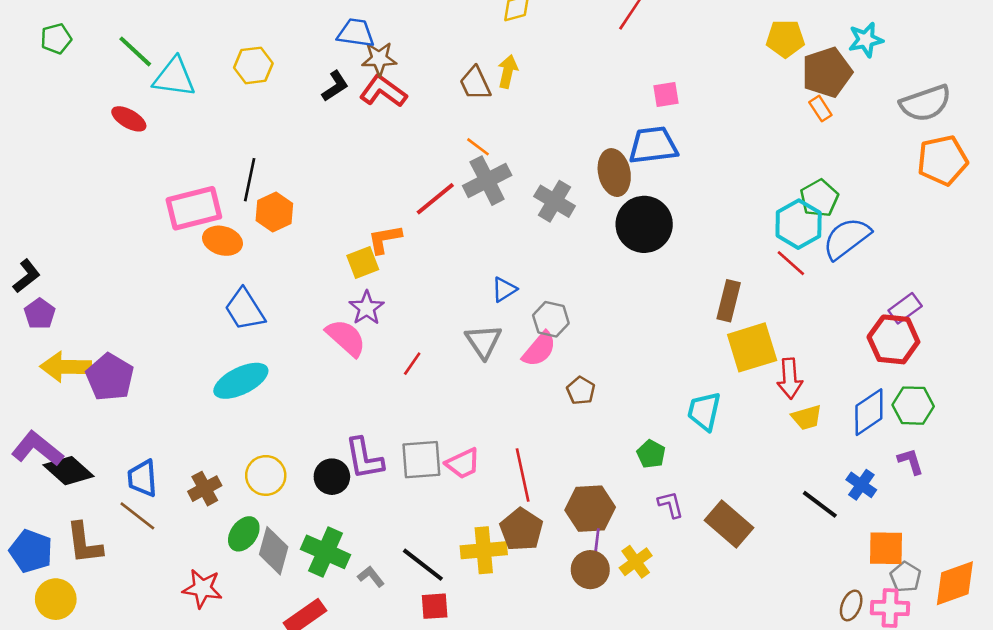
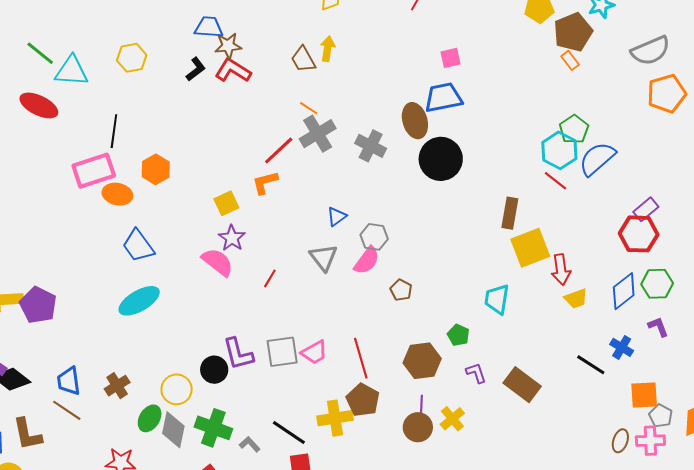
red ellipse: (129, 119) -> (39, 105), size x1.4
black line: (250, 180) -> (114, 131), moved
orange L-shape: (385, 239) -> (265, 183), moved
yellow circle: (266, 475) -> (177, 389), moved
brown hexagon: (590, 509) -> (422, 361), moved

